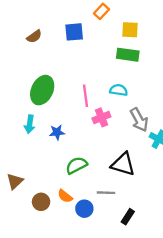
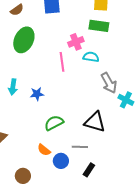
green ellipse: (42, 90) -> (24, 40), moved
pink cross: (101, 117) -> (76, 42), moved
brown circle: (41, 202) -> (23, 176), moved
black rectangle: (128, 217) -> (89, 170), moved

